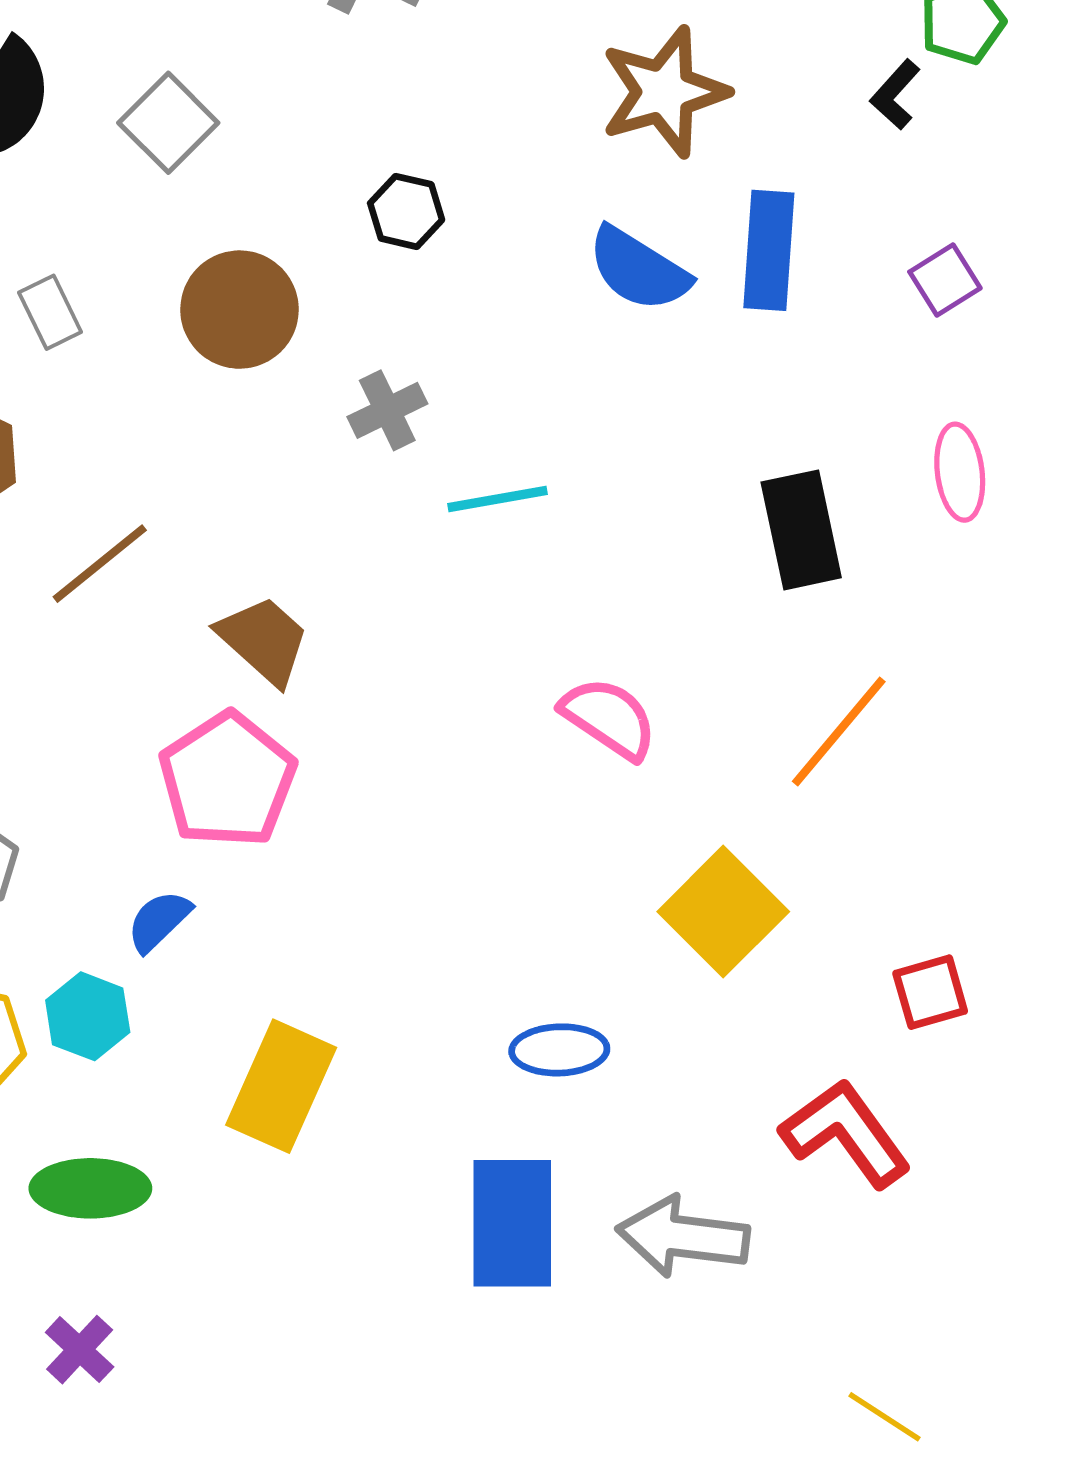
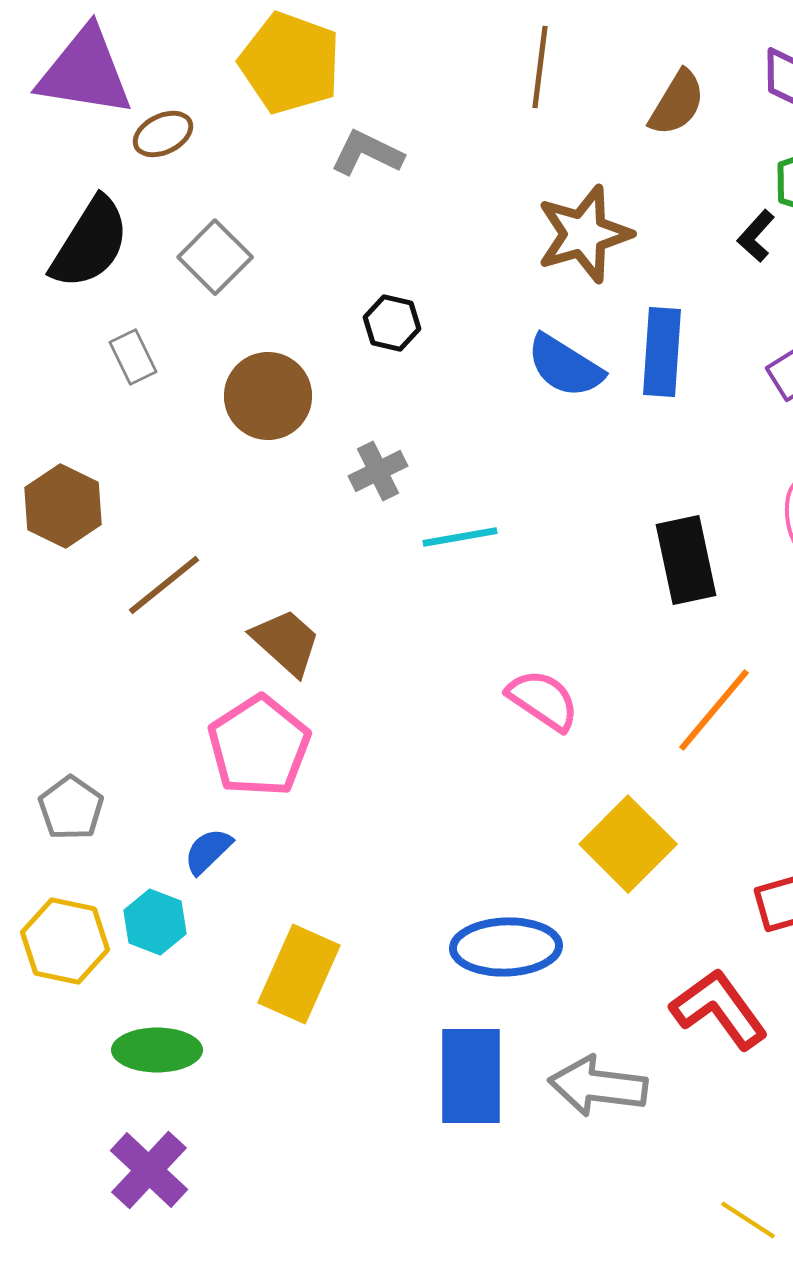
gray rectangle: (50, 312) -> (133, 357), moved
blue ellipse: (559, 1050) -> (506, 947), size x1.5
purple cross: (80, 1350) -> (149, 1170), size x1.5

